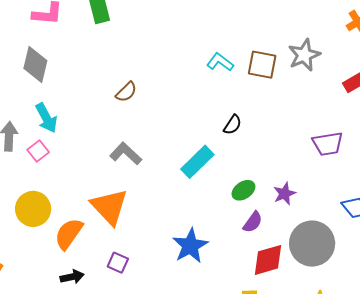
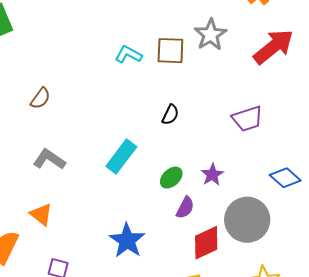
black semicircle: (232, 125) -> (170, 115), moved
orange triangle: (109, 207) -> (41, 214), size x0.6

